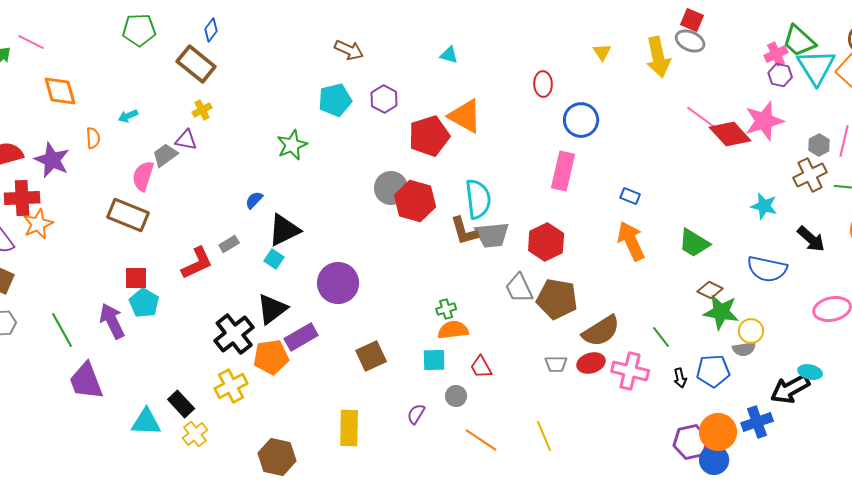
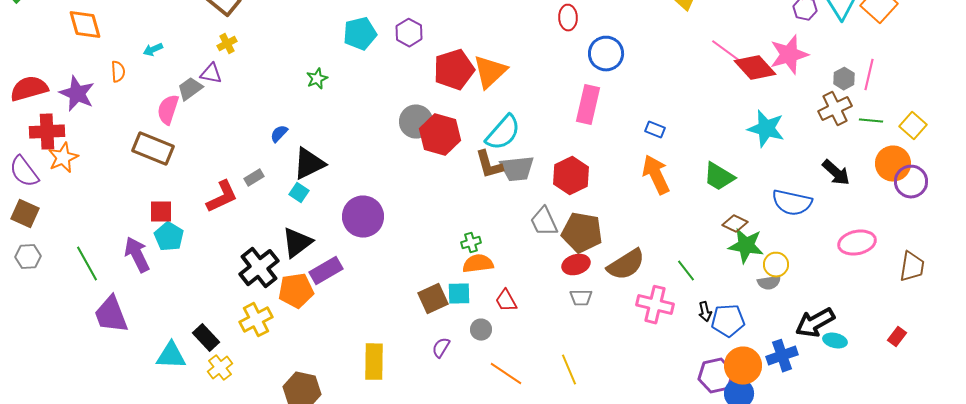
orange triangle: (465, 116) -> (490, 72), moved, turned 48
green star: (292, 145) -> (317, 79), size x0.7
cyan semicircle: (478, 199) -> (503, 133), turned 48
cyan star: (764, 206) -> (766, 129), moved, size x1.4
brown square: (371, 356) -> (433, 299), moved
red ellipse: (591, 363) -> (576, 265), moved
blue pentagon: (713, 371) -> (728, 321), moved
cyan ellipse: (810, 372) -> (835, 341), moved

